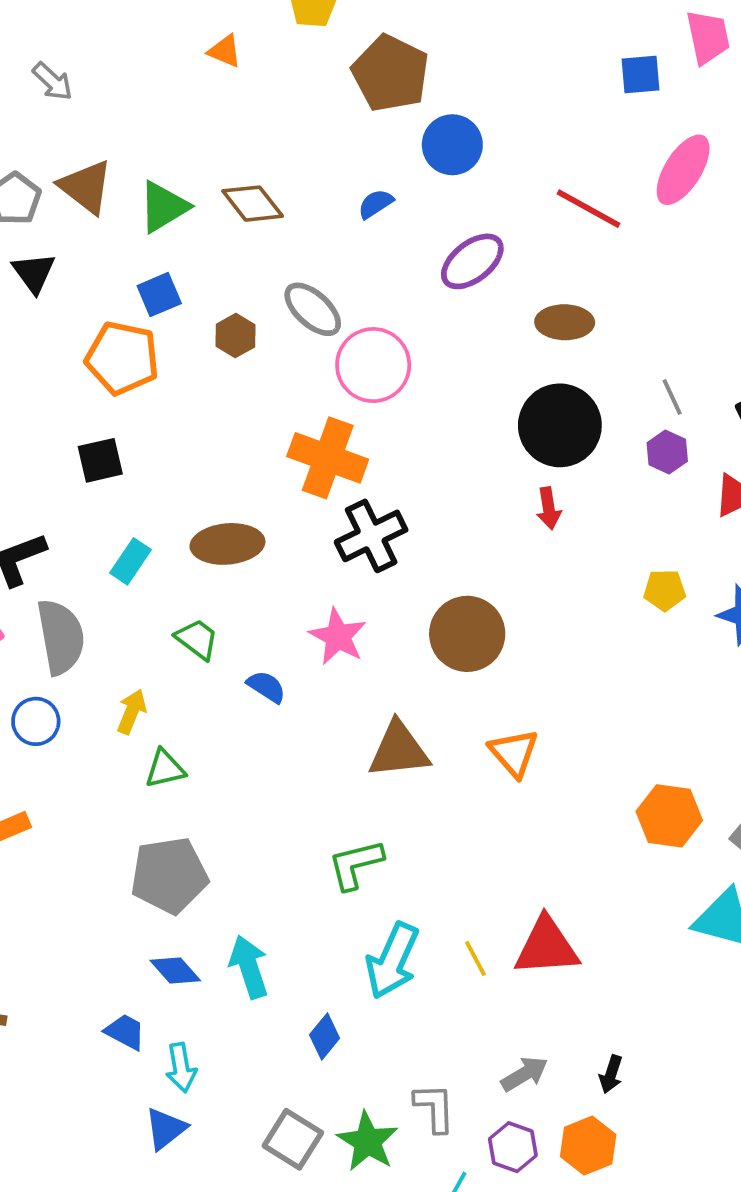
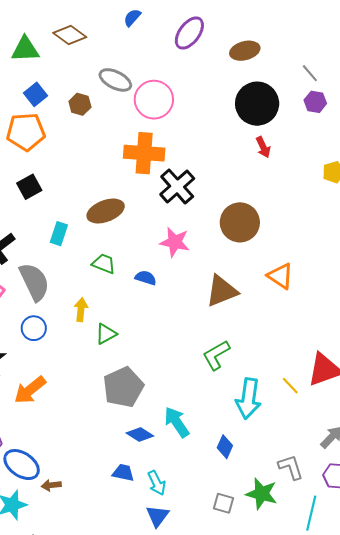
green triangle: (164, 207) -> (25, 49), turned 44
gray square: (293, 1139) -> (223, 503), size x0.7

